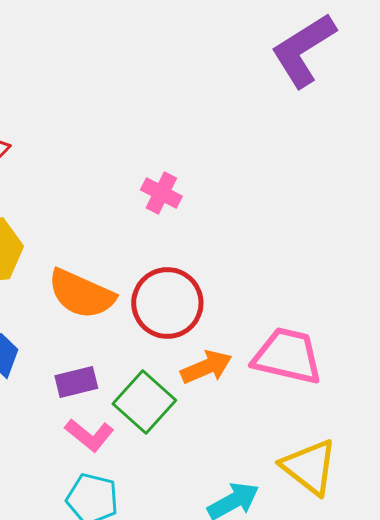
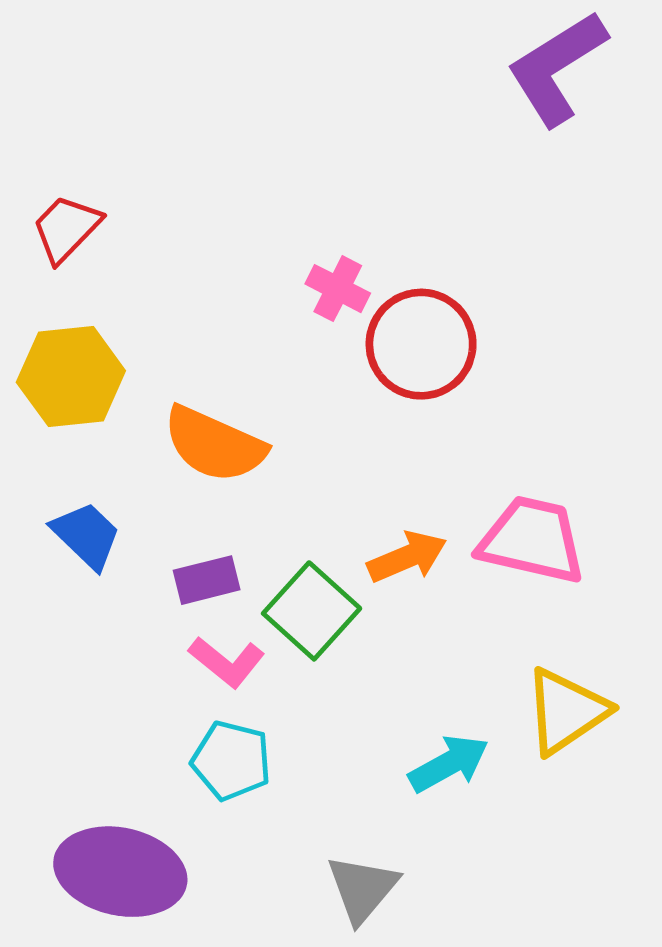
red circle: (167, 303) -> (421, 344), moved
yellow triangle: (309, 467) -> (566, 711), turned 48

